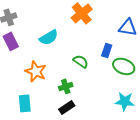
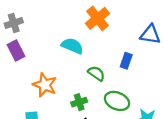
cyan semicircle: (49, 37) -> (72, 46), moved, turned -126
green ellipse: (124, 66) -> (117, 101), moved

